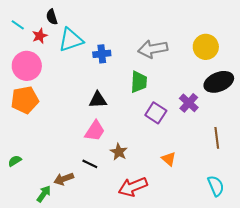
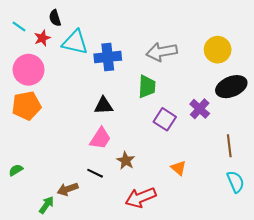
cyan triangle: (71, 40) -> (75, 42), turned 32
blue cross: (102, 54) -> (108, 57), size x1.4
cyan semicircle: (216, 186) -> (236, 182), moved

